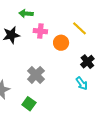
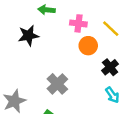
pink cross: (40, 31) -> (78, 23), moved
black cross: (87, 62) -> (110, 67), moved

